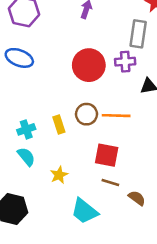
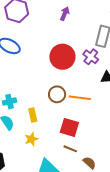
purple cross: (125, 62) -> (91, 57), turned 35
yellow rectangle: (59, 125) -> (33, 115), moved

